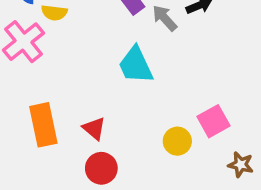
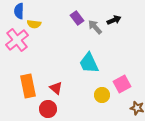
cyan trapezoid: (136, 65) -> (89, 63), moved
red circle: (101, 168) -> (48, 109), moved

